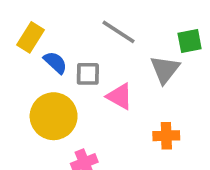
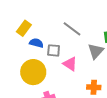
blue semicircle: (55, 63) -> (36, 43), turned -32

